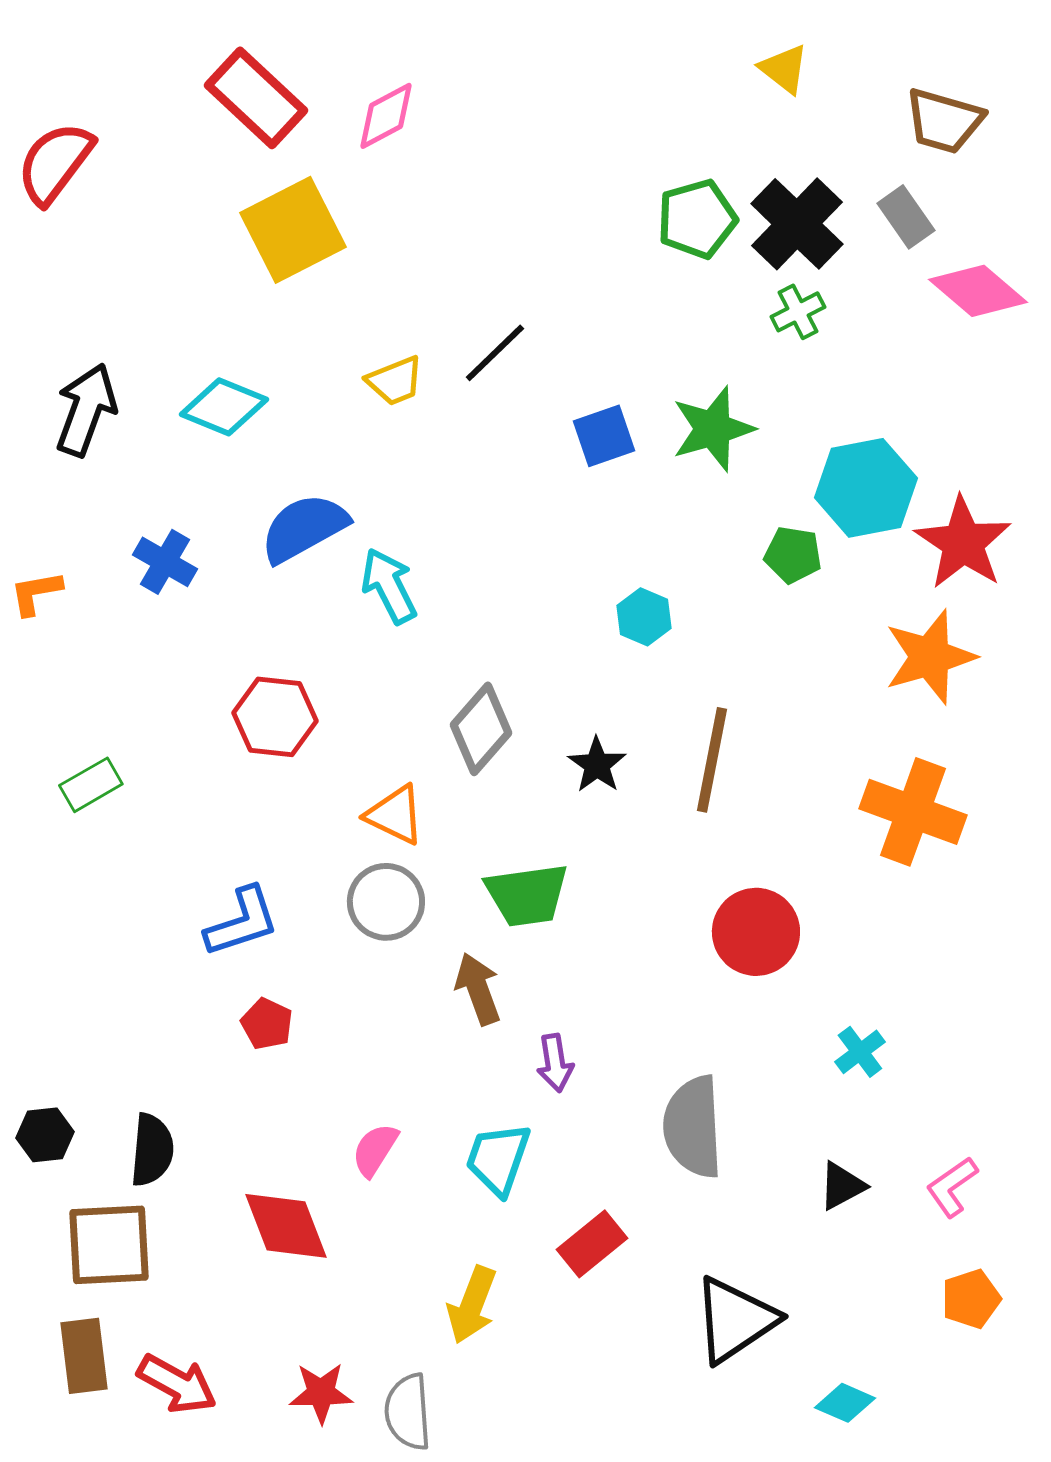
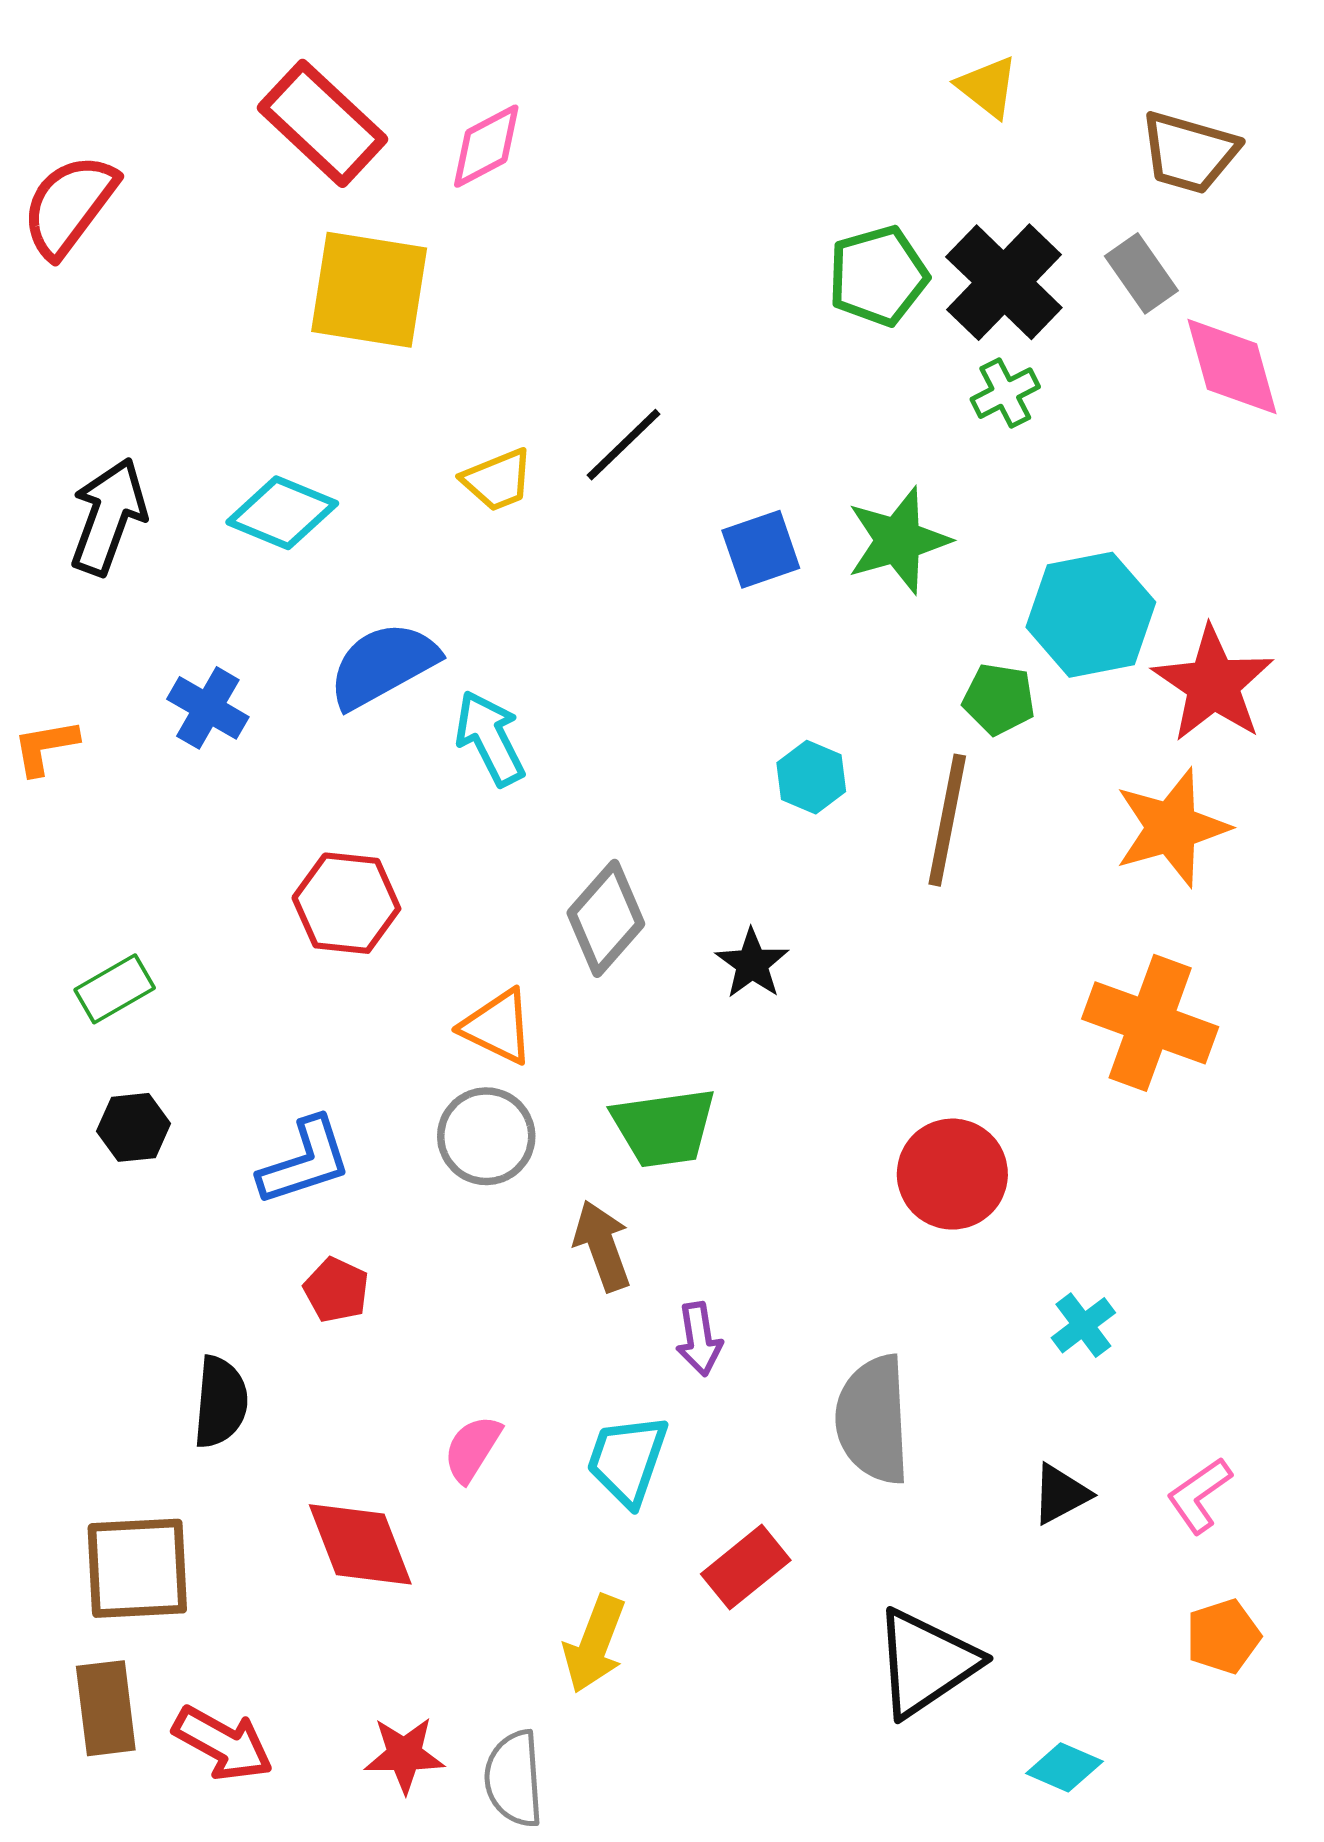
yellow square: (293, 230) -> (369, 290), turned 36
pink diamond: (978, 291) -> (1232, 367), turned 34
brown line: (712, 760) -> (947, 820), moved
black hexagon: (45, 1135) -> (134, 1127), moved
black semicircle: (152, 1150) -> (220, 1402), moved

